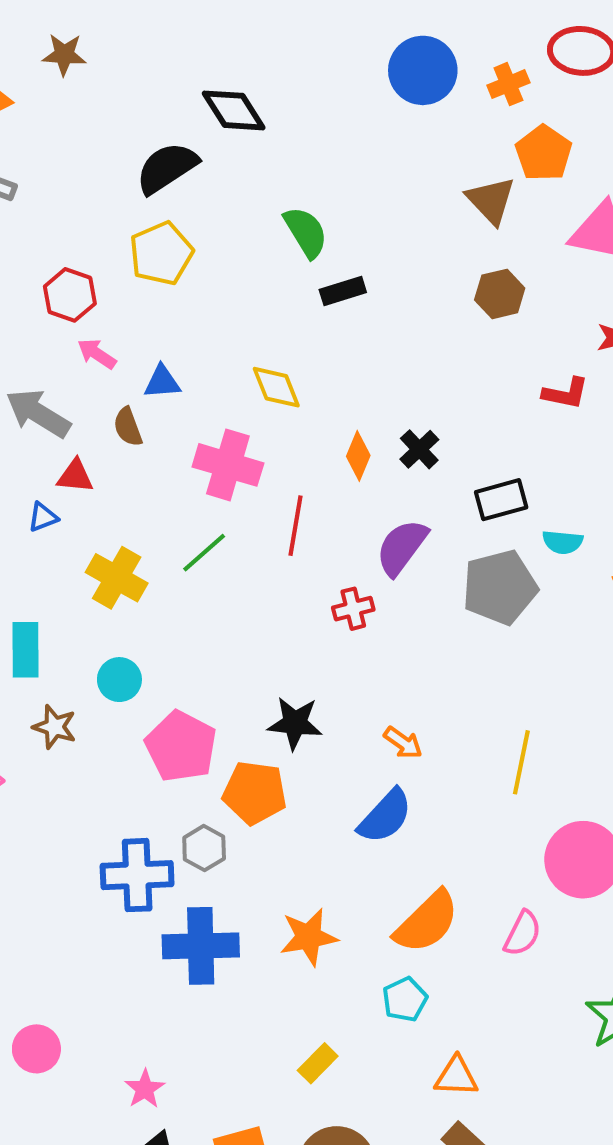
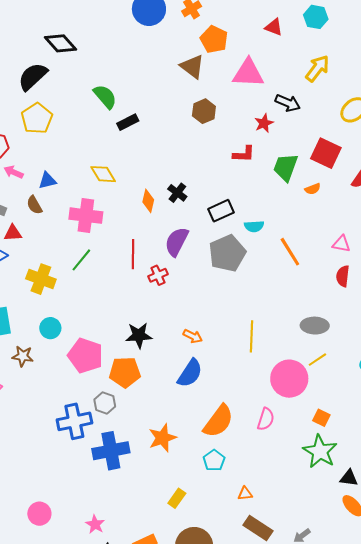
red line: (296, 526) -> (133, 254), moved
orange triangle: (456, 1077) -> (245, 494), size x0.7

